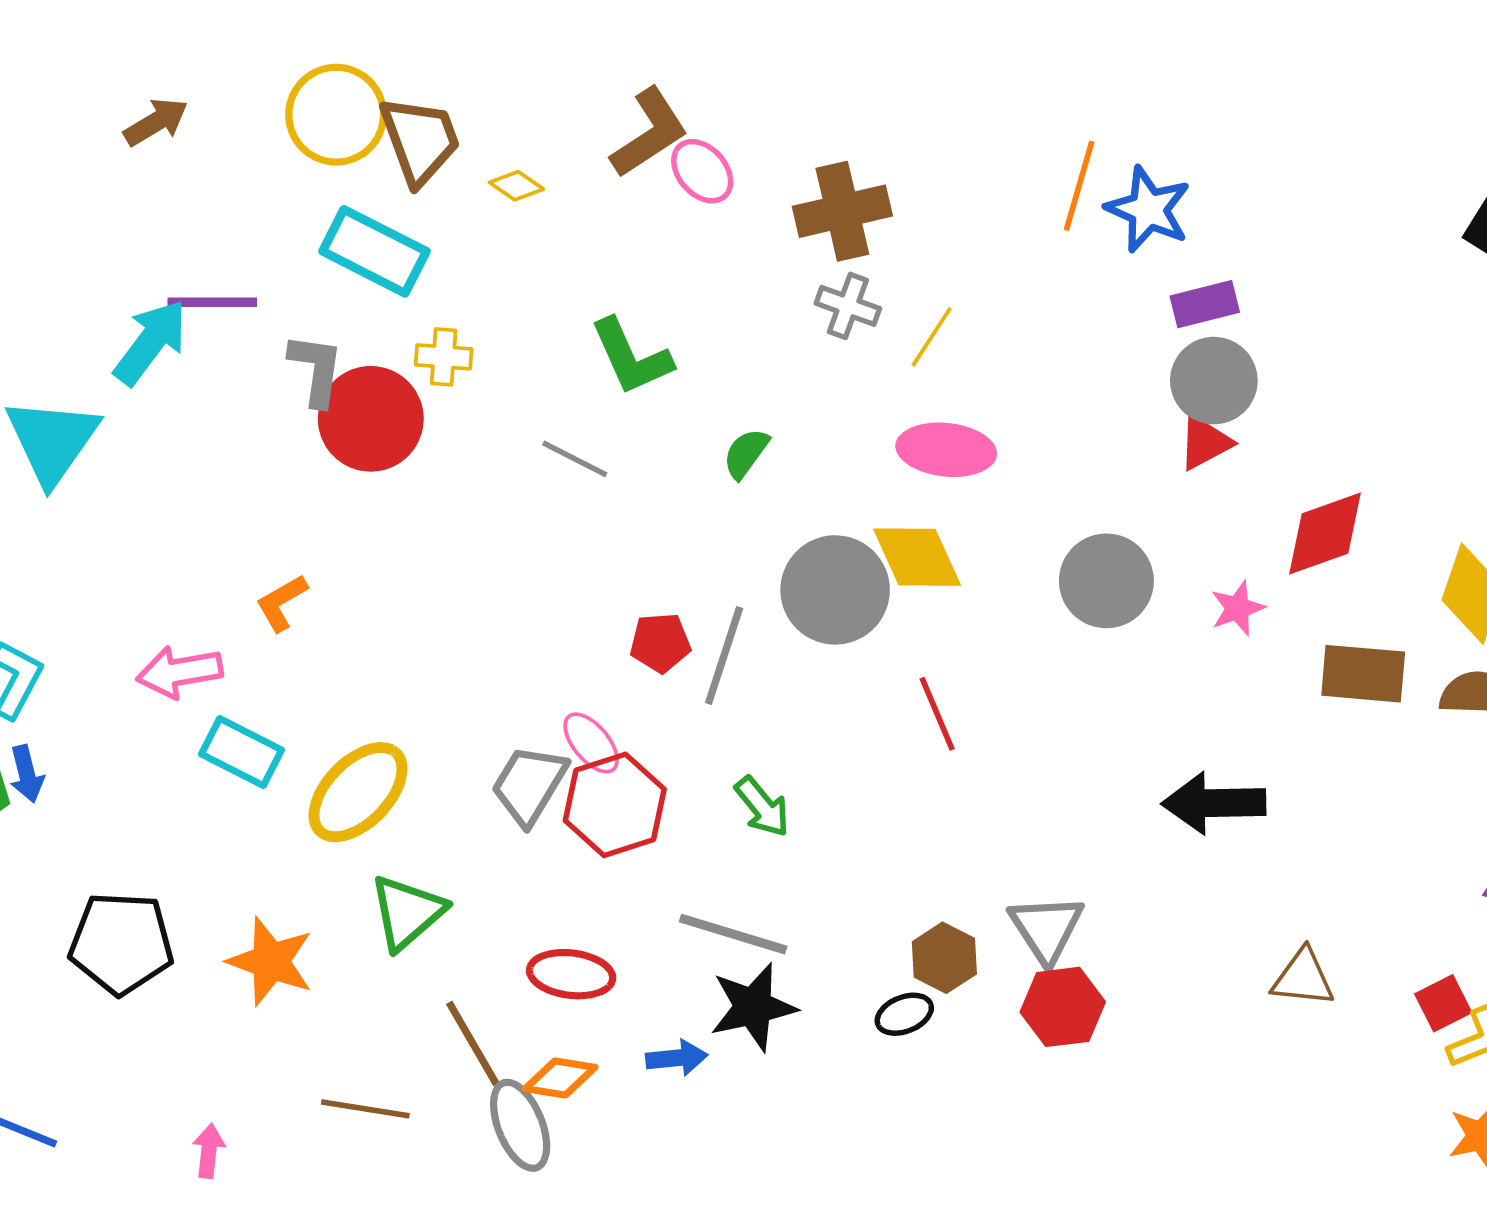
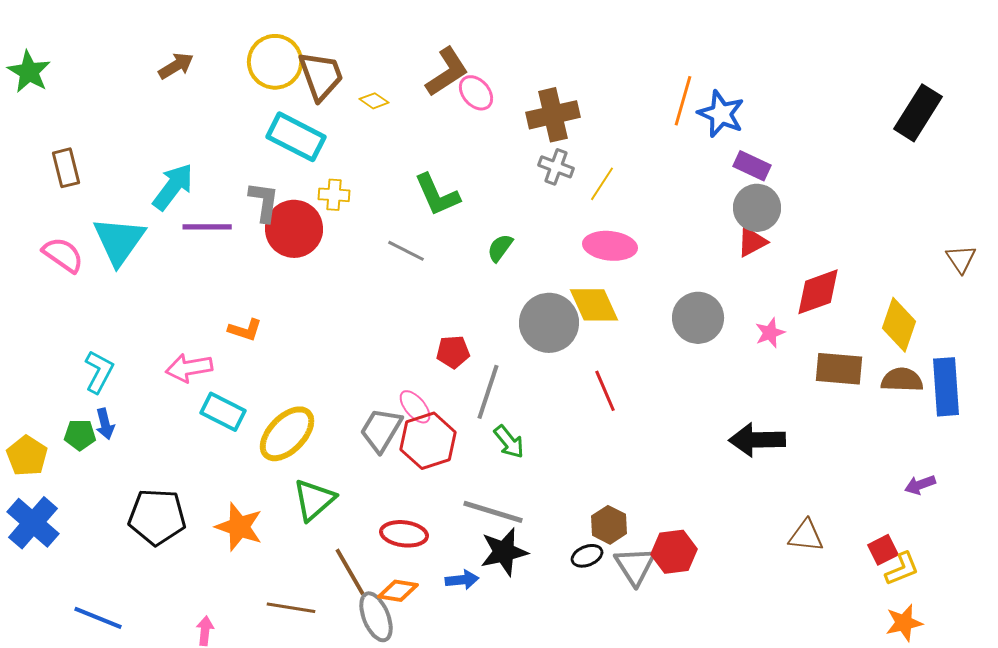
purple line: (212, 302) -> (207, 227), moved
purple rectangle: (1205, 304) -> (752, 166), turned 39
orange L-shape: (282, 603) -> (245, 330), turned -132
gray line: (724, 656) -> (488, 392), moved
gray triangle: (1046, 929) -> (635, 566), moved

